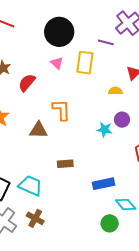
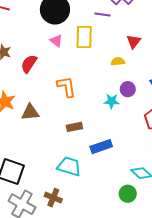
brown triangle: (38, 130) -> (30, 112), moved
brown rectangle: (65, 164) -> (74, 127), moved
blue rectangle: (103, 184) -> (101, 147), moved
cyan trapezoid: (30, 186) -> (69, 166), moved

